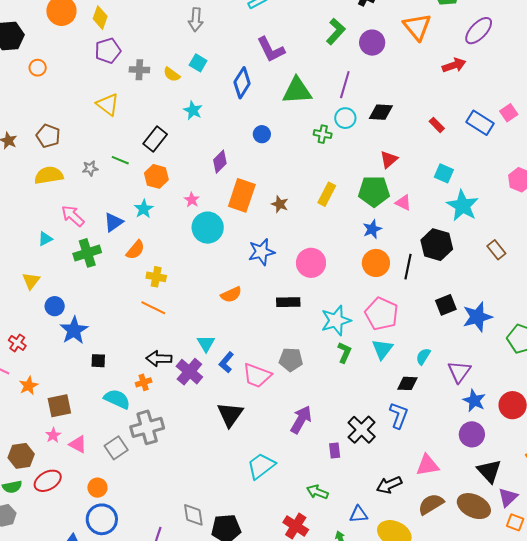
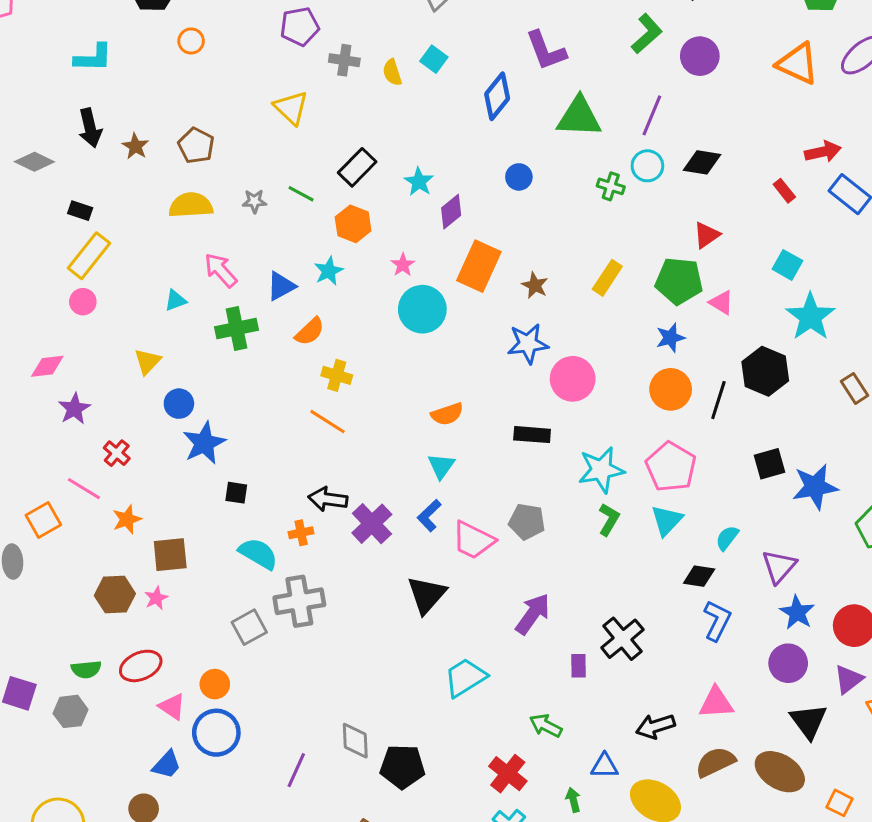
orange triangle: (417, 27) -> (798, 64), moved, turned -32
red arrow: (454, 65) -> (823, 152), moved
yellow semicircle: (172, 74) -> (392, 72), turned 30
cyan star: (193, 110) -> (419, 182), moved
blue star: (261, 252) -> (528, 344), moved
cyan triangle: (206, 343) -> (441, 466), moved
blue L-shape: (399, 415) -> (717, 621), moved
pink triangle: (78, 444) -> (172, 707), moved
brown hexagon: (21, 456) -> (115, 595), moved
purple triangle: (508, 497) -> (848, 679), moved

